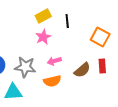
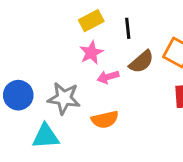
pink arrow: (54, 61) -> (108, 77), moved
brown semicircle: (82, 70) -> (141, 62), moved

